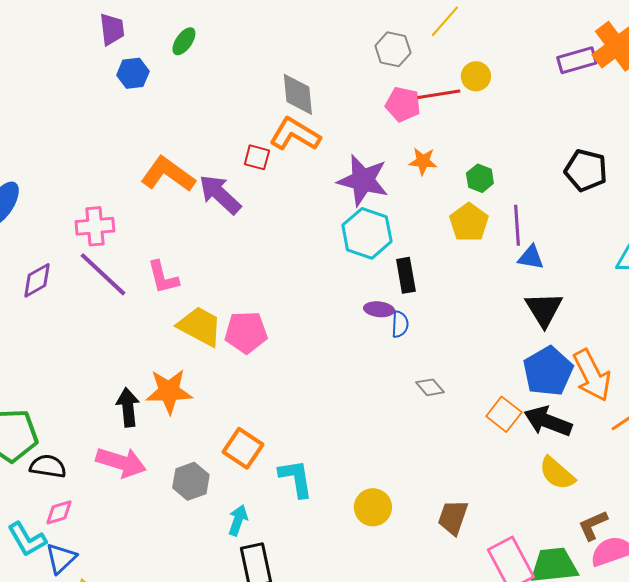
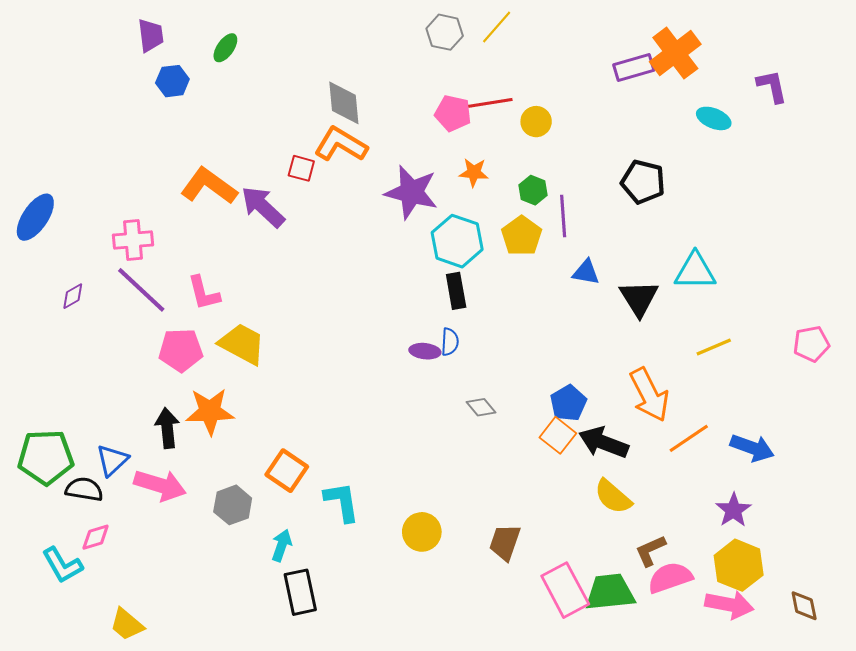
gray hexagon: (393, 49) -> (445, 32), moved
yellow circle: (476, 76) -> (536, 122), moved
purple line: (517, 225) -> (563, 216), moved
cyan hexagon: (367, 233) -> (457, 241), moved
purple diamond: (37, 280) -> (73, 296), size x0.7
purple ellipse: (379, 309) -> (425, 351), moved
black triangle: (544, 309) -> (639, 298), moved
pink pentagon: (246, 332) -> (181, 350), moved
blue pentagon: (548, 371) -> (568, 403), moved, size x0.7
blue triangle: (61, 558) -> (112, 460), moved

